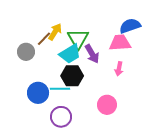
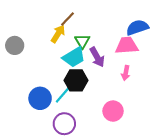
brown line: (44, 39) -> (68, 19), moved
green triangle: (78, 39) -> (82, 41), size x0.7
gray circle: (26, 52) -> (15, 45), moved
cyan line: (60, 89) -> (63, 94), turned -48

